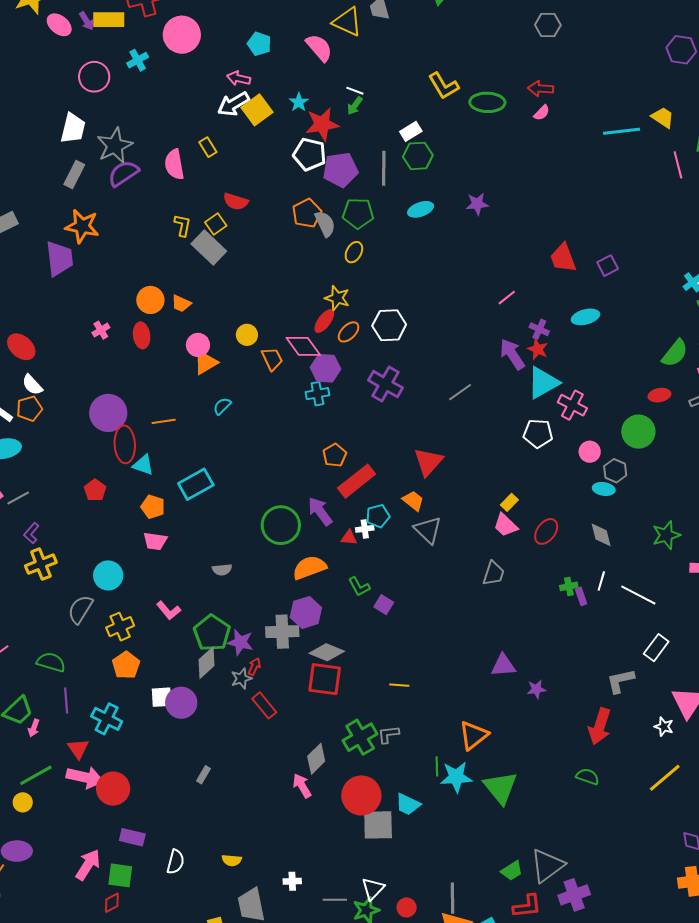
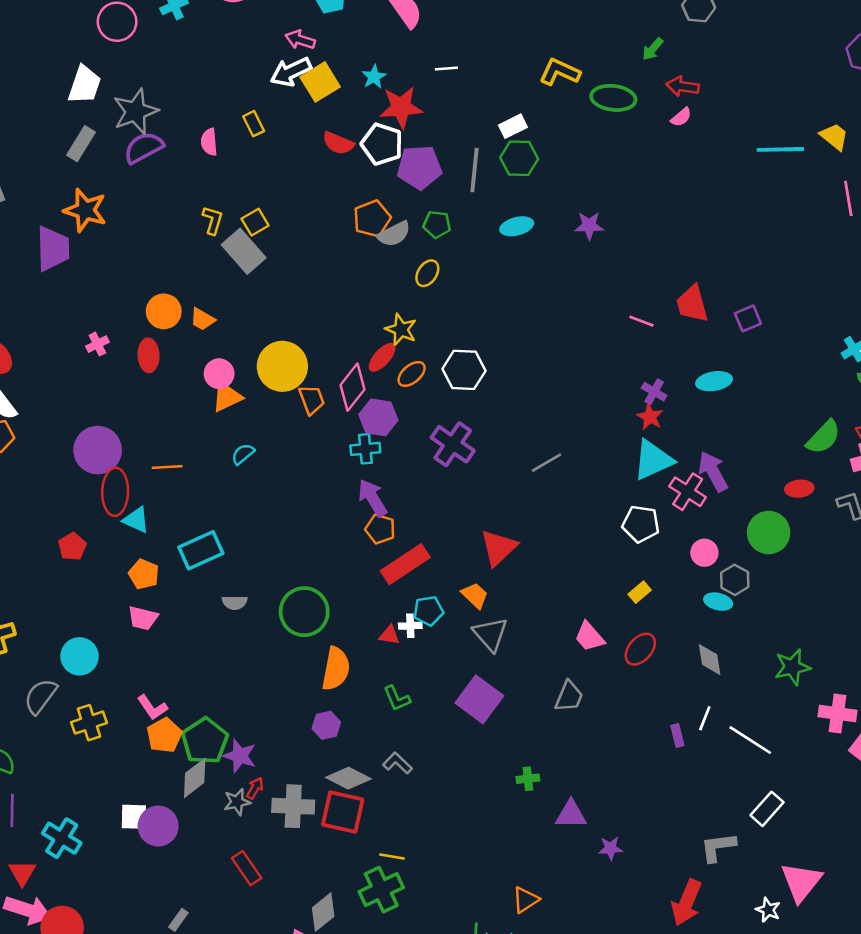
yellow L-shape: (444, 86) -> (560, 72), turned 140
white line: (355, 91) -> (446, 68), turned -30
green arrow: (355, 106) -> (653, 49), moved
pink semicircle: (174, 164) -> (209, 142), size x0.7
red semicircle: (236, 201) -> (338, 143), moved
green pentagon: (358, 213) -> (437, 224), size x0.7
gray semicircle: (325, 224) -> (394, 234), turned 84
pink line: (507, 298) -> (642, 321), moved, turned 54
yellow circle: (247, 335) -> (282, 366), size x1.8
pink diamond: (303, 346) -> (352, 387), turned 69
purple arrow: (512, 354) -> (713, 471), moved
orange pentagon: (335, 455) -> (380, 529), turned -30
yellow rectangle: (509, 502) -> (640, 592), moved
purple arrow: (320, 511) -> (373, 498), moved
orange semicircle: (309, 568) -> (336, 669), turned 116
gray semicircle: (222, 570) -> (235, 602), moved
green cross: (569, 586) -> (528, 779), moved
purple square: (384, 605) -> (479, 699), moved, size x1.8
purple hexagon: (306, 612) -> (326, 725), size x0.7
gray cross: (282, 632) -> (293, 806), moved
orange pentagon: (126, 665) -> (164, 735), moved
yellow line: (399, 685) -> (392, 857), moved
red rectangle: (264, 705) -> (247, 868), moved
gray L-shape: (388, 734) -> (397, 763), moved, turned 45
orange triangle: (474, 735) -> (526, 900), size x0.7

